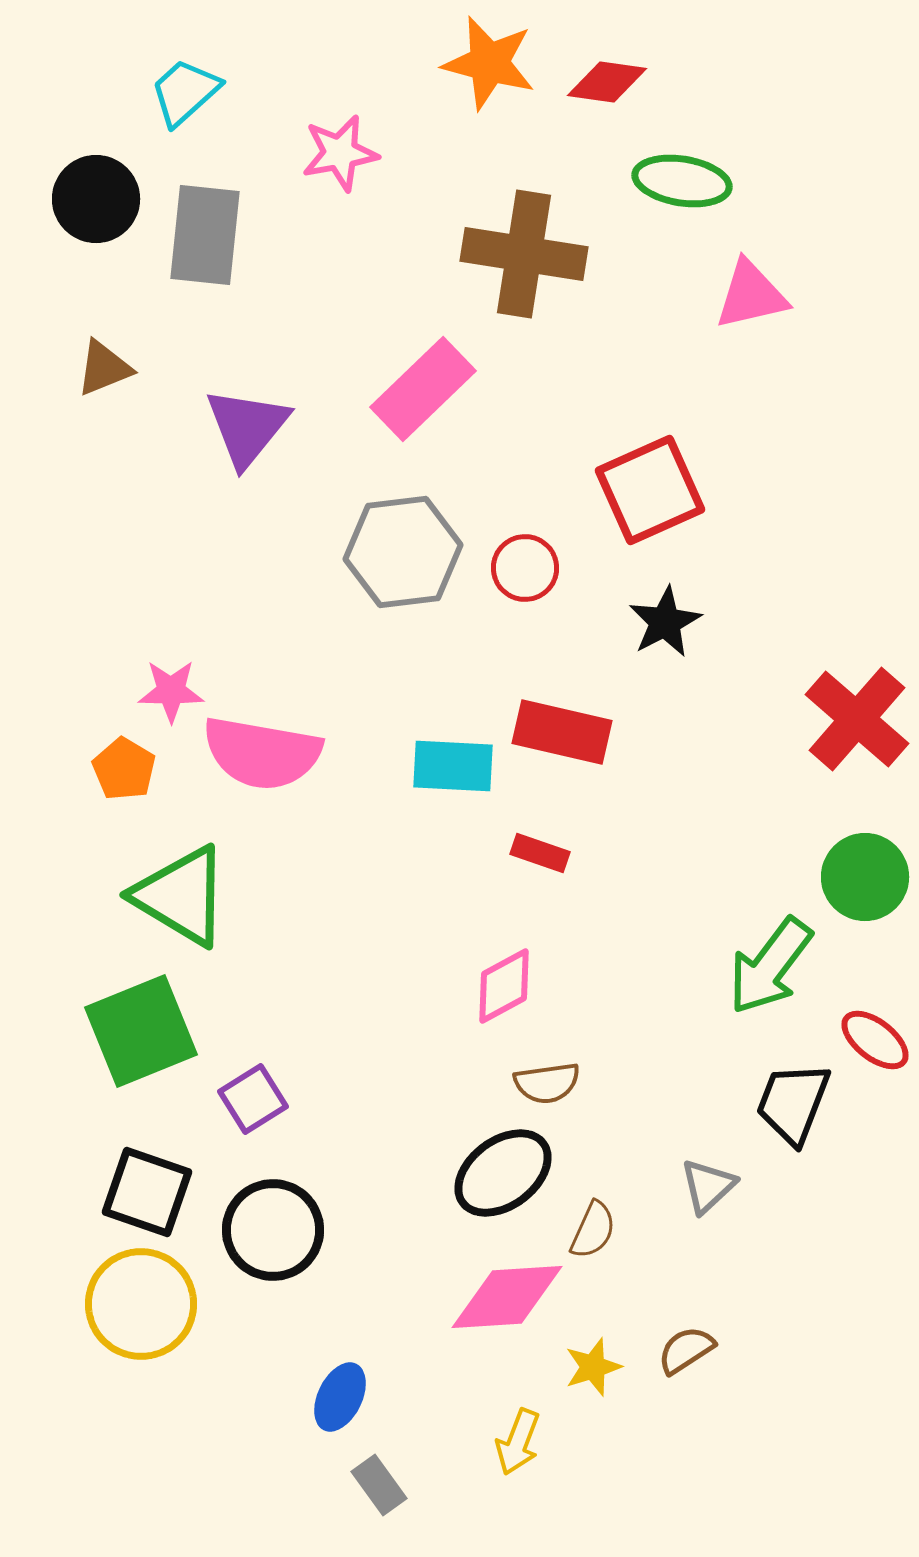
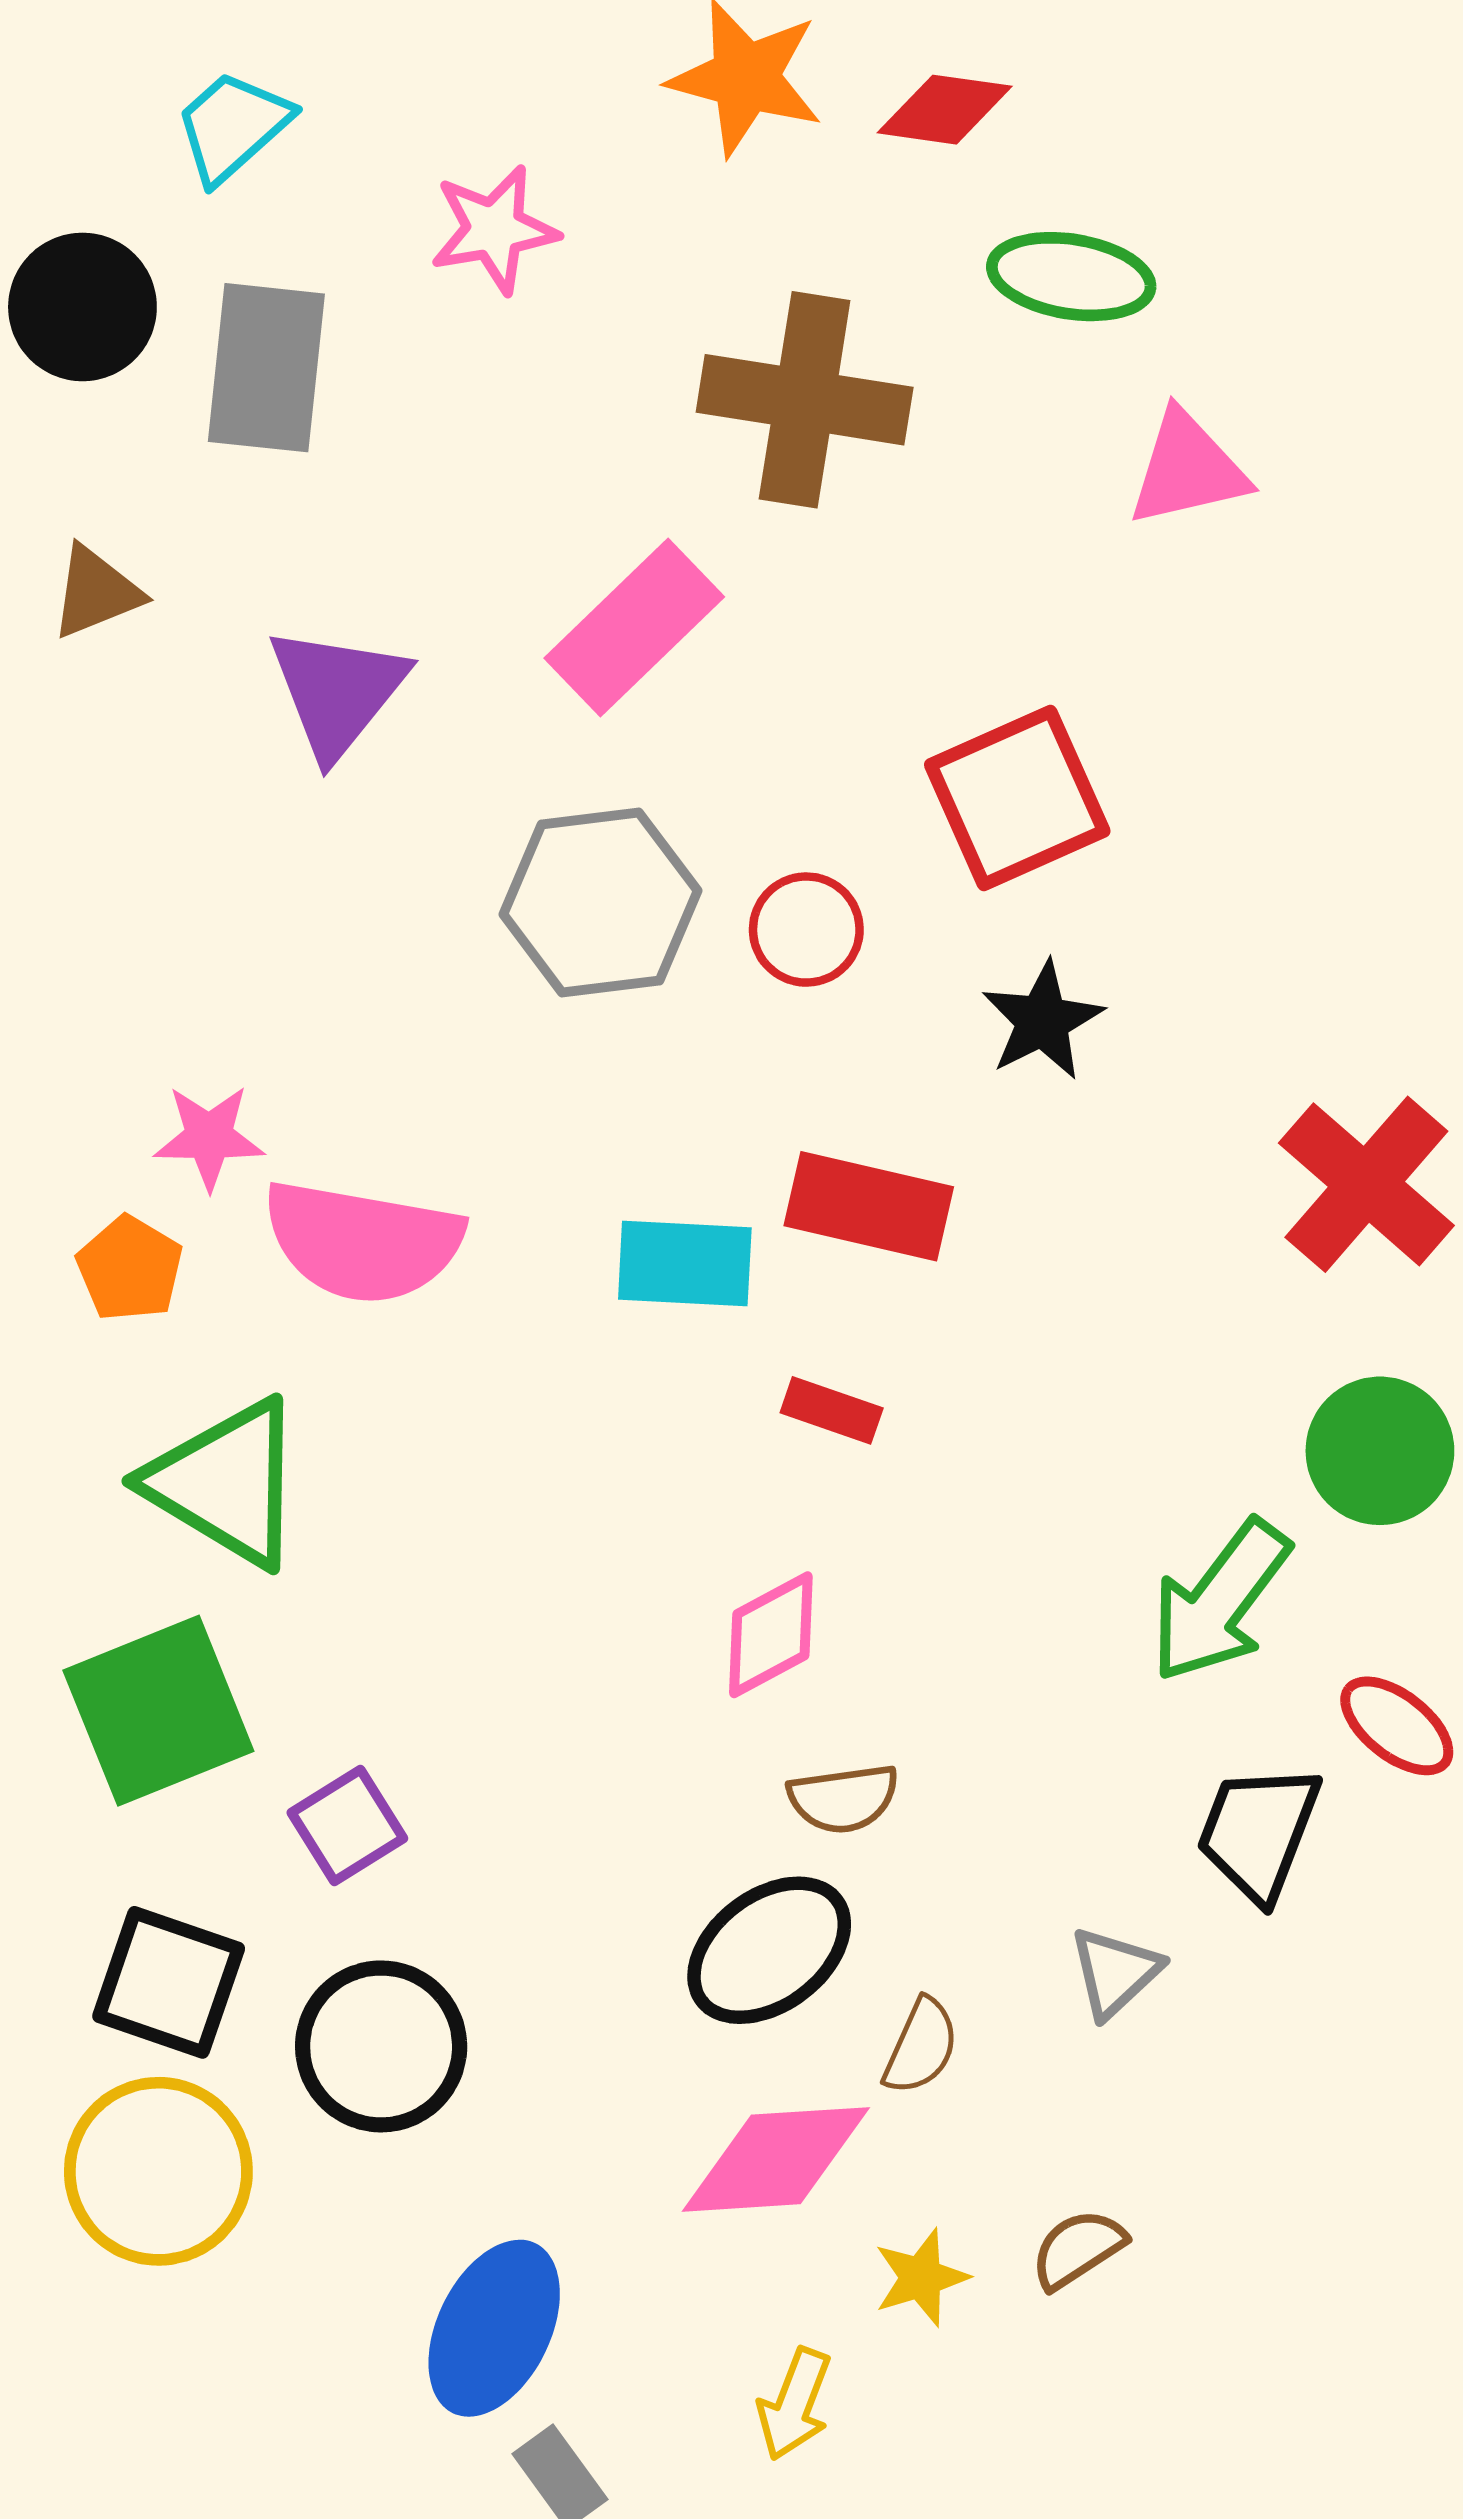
blue ellipse: (340, 1397) -> (494, 2328), size x1.5

